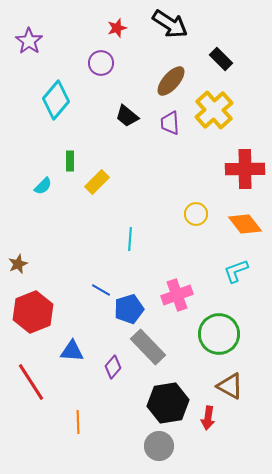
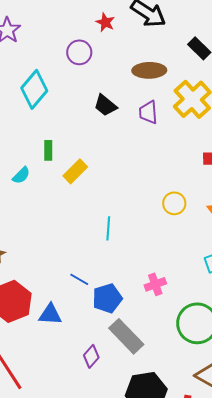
red star: (117, 28) -> (105, 22), moved, turned -30
brown ellipse: (171, 81) -> (149, 70), turned 48
pink cross: (177, 295) -> (155, 284), size x0.7
blue triangle: (72, 351) -> (50, 314), moved

